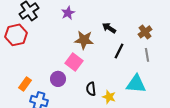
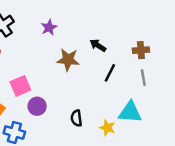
brown cross: (145, 32) -> (141, 50), turned 32
pink square: (74, 62) -> (20, 86), moved, turned 30
yellow star: (109, 97) -> (107, 128), moved

